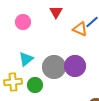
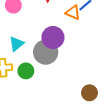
purple circle: (75, 66) -> (53, 38), moved

